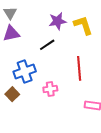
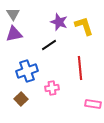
purple star: (58, 21) -> (59, 22), turned 30
brown square: (12, 94) -> (21, 99), moved

